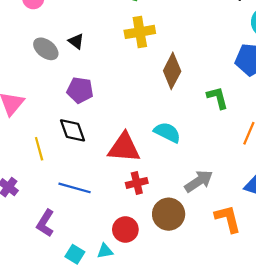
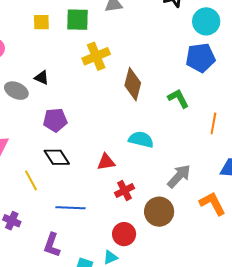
red triangle: (124, 148) -> (106, 162), size x0.6

